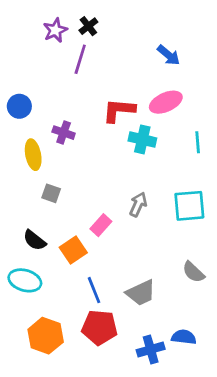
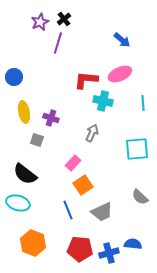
purple cross: (64, 133) -> (51, 118), moved
gray arrow: (138, 204) -> (92, 133), moved
black semicircle: (35, 240) -> (25, 174), size x1.4
orange square: (73, 250) -> (83, 185), moved
red pentagon: (99, 327) -> (80, 249), moved

